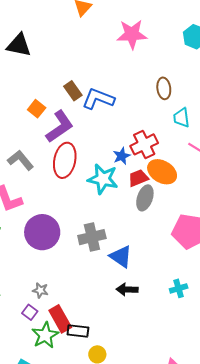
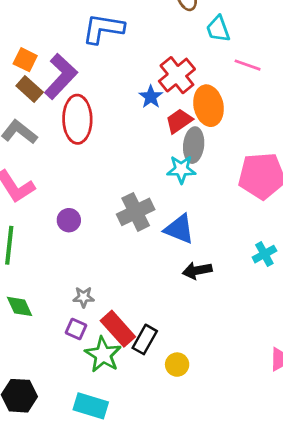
brown rectangle: (73, 91) -> (30, 89), moved
orange ellipse: (162, 172) -> (209, 106), turned 60
cyan star: (103, 179) -> (181, 169), moved, size x0.7
purple circle: (42, 232) -> (69, 220), size x0.5
black rectangle: (78, 331) -> (145, 339), turned -55

